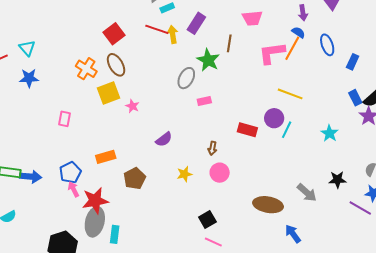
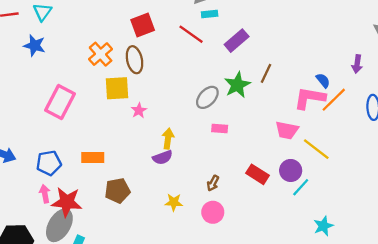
pink trapezoid: (252, 18) -> (287, 130), moved
blue semicircle: (298, 32) -> (323, 80), moved
yellow arrow: (173, 34) -> (168, 139), moved
pink rectangle: (64, 119) -> (60, 102), size x1.8
cyan star: (329, 133) -> (323, 226), moved
pink arrow: (73, 189) -> (45, 194), moved

